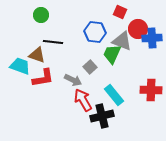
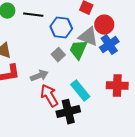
blue cross: (152, 38) -> (109, 45), moved, turned -30
black line: (53, 42) -> (33, 15), moved
gray square: (90, 67) -> (58, 55), moved
gray arrow: (73, 80) -> (39, 76), turned -48

